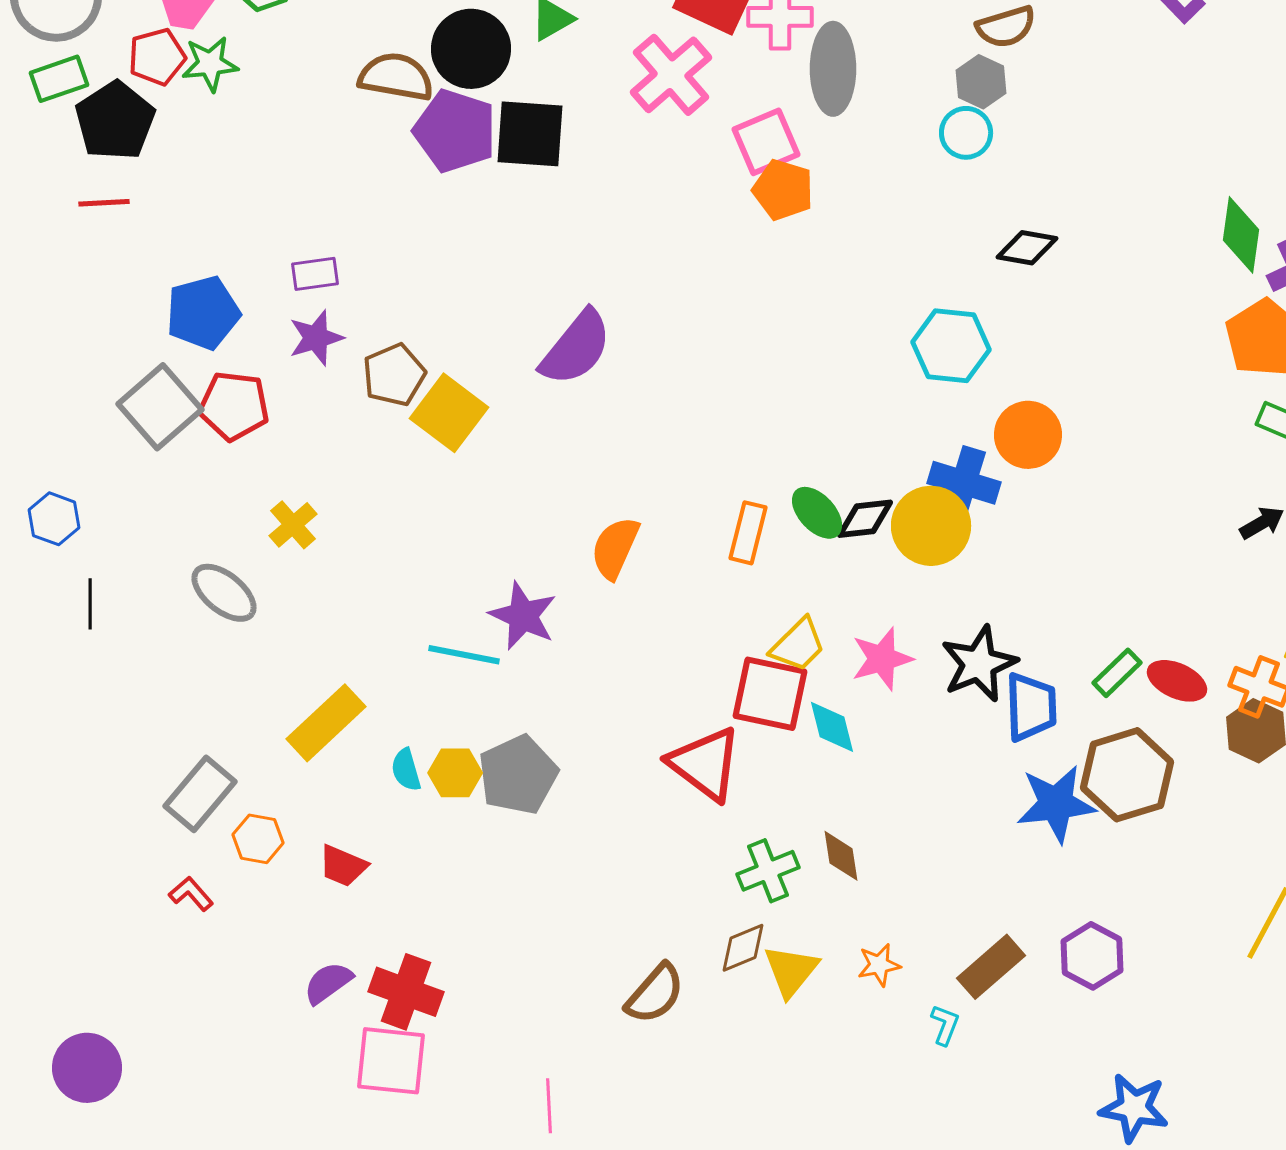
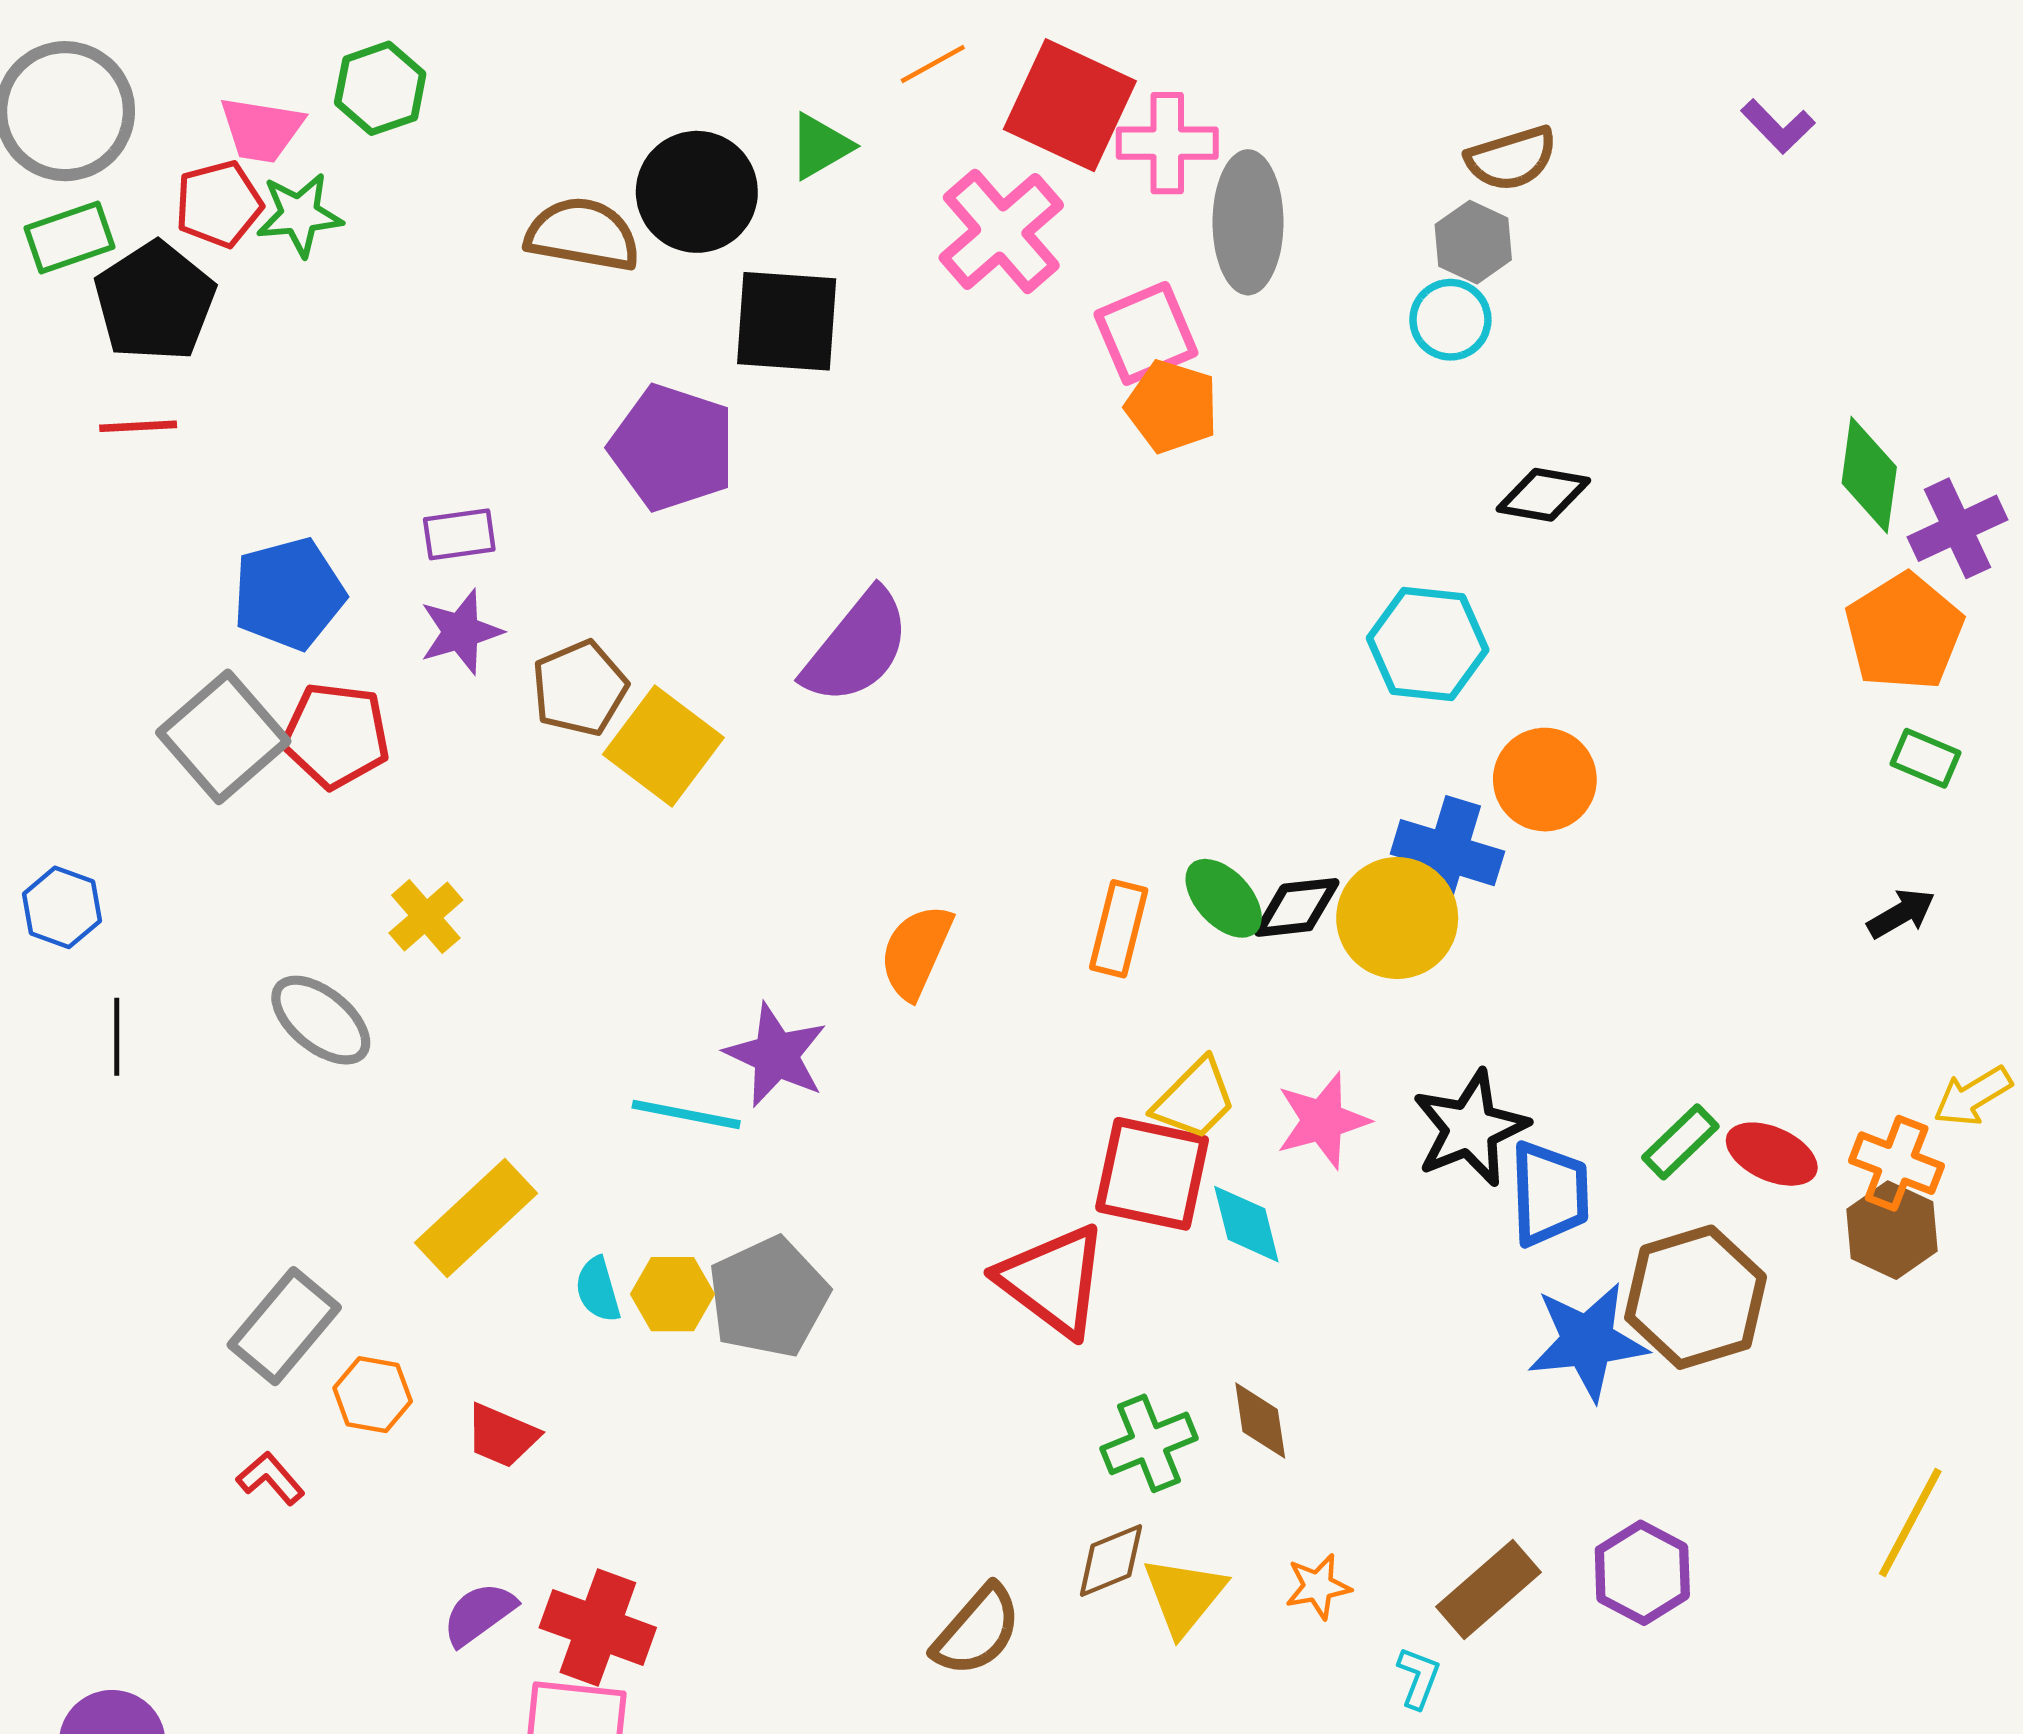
purple pentagon: (455, 131) -> (672, 448), moved

